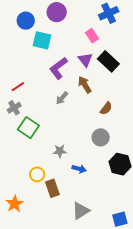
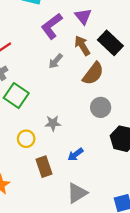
black rectangle: (108, 61) -> (110, 43), moved
brown semicircle: (106, 108) -> (93, 74), moved, size x1.5
blue arrow: (79, 169) -> (75, 154), moved, turned 128
yellow circle: (37, 174) -> (26, 139), moved

